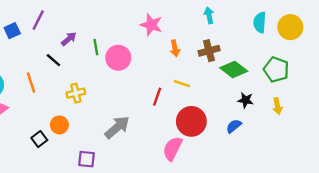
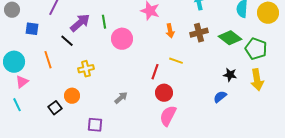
blue square: (12, 31) -> (32, 29), moved, turned 32
purple arrow: (69, 39) -> (80, 23), size x1.5
green line: (96, 47) -> (104, 22), moved
green diamond: (234, 70) -> (230, 38), moved
yellow arrow: (277, 106) -> (257, 80), size x1.5
red circle: (191, 121) -> (164, 93), moved, size x0.7
gray arrow: (117, 127) -> (121, 98), size x0.6

